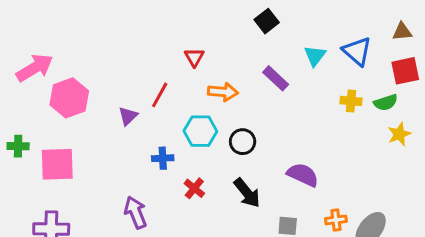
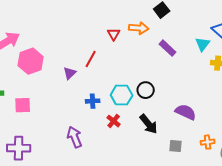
cyan triangle: (315, 56) -> (203, 44), moved
orange arrow: (223, 92) -> (139, 28), moved
cyan hexagon: (200, 131) -> (122, 95), moved
pink square: (57, 164) -> (23, 105), size x0.7

